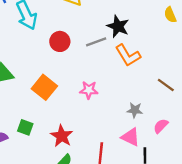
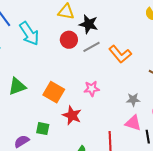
black star: (118, 26) -> (89, 24), moved
red circle: (60, 41) -> (69, 40), moved
red star: (62, 136) -> (72, 115), moved

